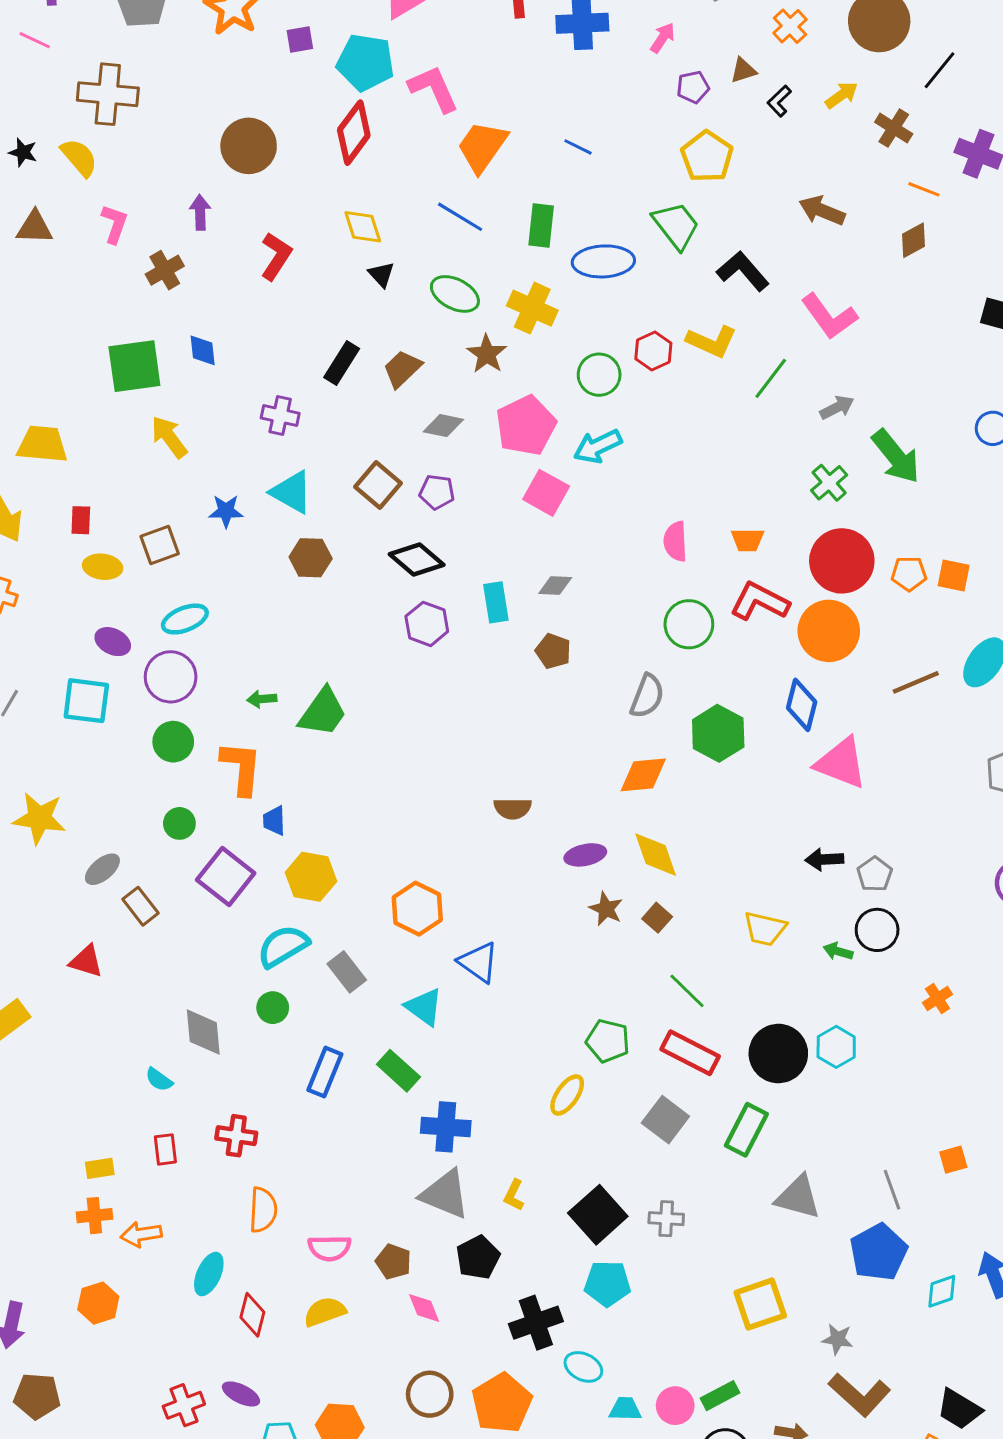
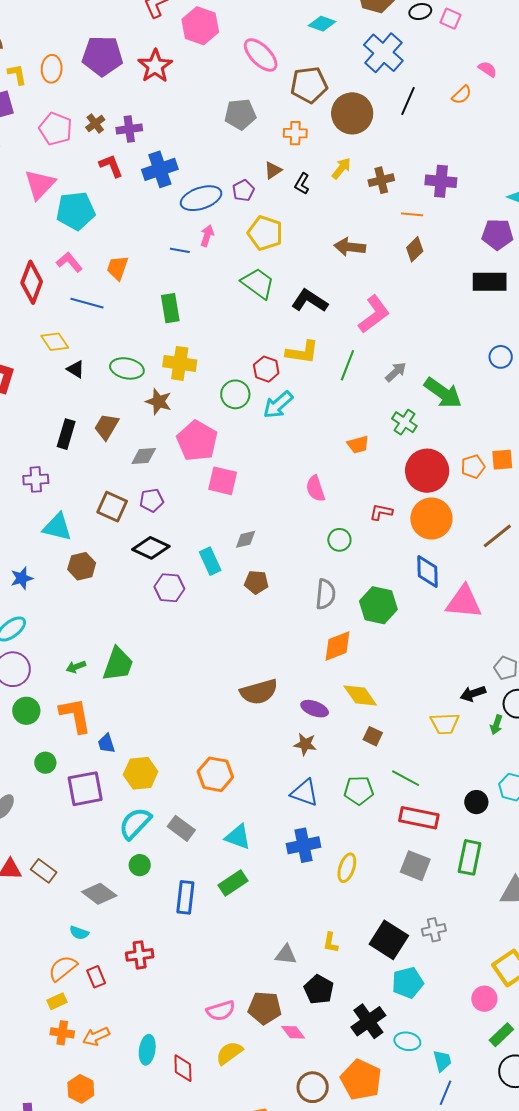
orange cross: (790, 26) -> (295, 133), turned -30
pink arrow: (663, 38) -> (207, 236), moved
cyan pentagon: (365, 62) -> (76, 211), moved
black line: (940, 70) -> (408, 101), moved
pink L-shape: (434, 89) -> (69, 262), moved, size x0.7
brown cross: (894, 128) -> (381, 180), turned -30
orange trapezoid: (482, 147) -> (118, 268), size x0.7
blue line: (460, 217) -> (87, 303), moved
blue ellipse: (603, 261) -> (201, 198), moved
pink L-shape: (829, 316) -> (374, 314), turned -75
cyan arrow: (598, 446) -> (278, 405), moved
blue star: (226, 511) -> (22, 578), moved
orange trapezoid: (748, 540) -> (358, 445), moved
red L-shape: (760, 601) -> (381, 512), size x0.6
green circle: (689, 624) -> (339, 540), size x0.7
brown semicircle: (513, 809) -> (259, 692), size x1.5
purple ellipse: (585, 855) -> (315, 709), turned 48
black arrow: (824, 859) -> (473, 694), moved
purple square: (226, 877) -> (85, 789), turned -33
brown rectangle: (141, 906) -> (44, 871), moved
brown star: (606, 909) -> (305, 744), moved
green arrow: (838, 951) -> (496, 725), turned -72
blue triangle: (478, 962) -> (305, 793), moved
gray diamond: (203, 1032) -> (99, 894), turned -32
green pentagon: (608, 1041) -> (359, 790), moved
black circle: (778, 1054) -> (476, 802), size x0.6
green rectangle: (398, 1071) -> (233, 883), turned -60
blue cross: (446, 1127) -> (304, 845), moved
gray triangle: (445, 1194) -> (286, 955), size x0.6
orange semicircle: (263, 1210) -> (63, 968), moved, turned -116
orange cross: (94, 1216) -> (62, 1033), turned 30
brown pentagon: (393, 1262) -> (265, 1008), size x1.4
pink circle: (675, 1406) -> (484, 999), moved
cyan trapezoid: (625, 1409) -> (442, 1061), turned 90

